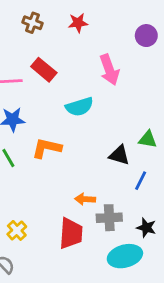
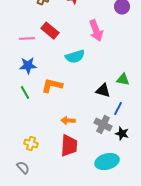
orange arrow: (85, 199) -> (68, 121), moved
gray cross: (109, 218) -> (103, 125), moved, turned 30
black star: (146, 228) -> (122, 134), moved
yellow cross: (17, 230) -> (31, 144), turned -32

